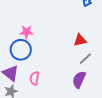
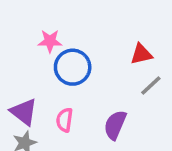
blue circle: (21, 50) -> (73, 67), moved
purple semicircle: (79, 80) -> (115, 125), moved

